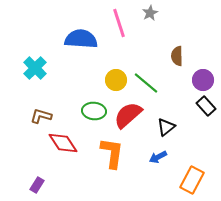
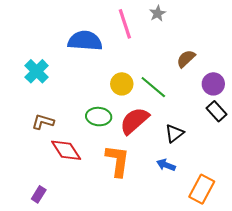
brown semicircle: (177, 56) -> (186, 59), turned 48
blue arrow: (158, 157) -> (166, 165), turned 48

